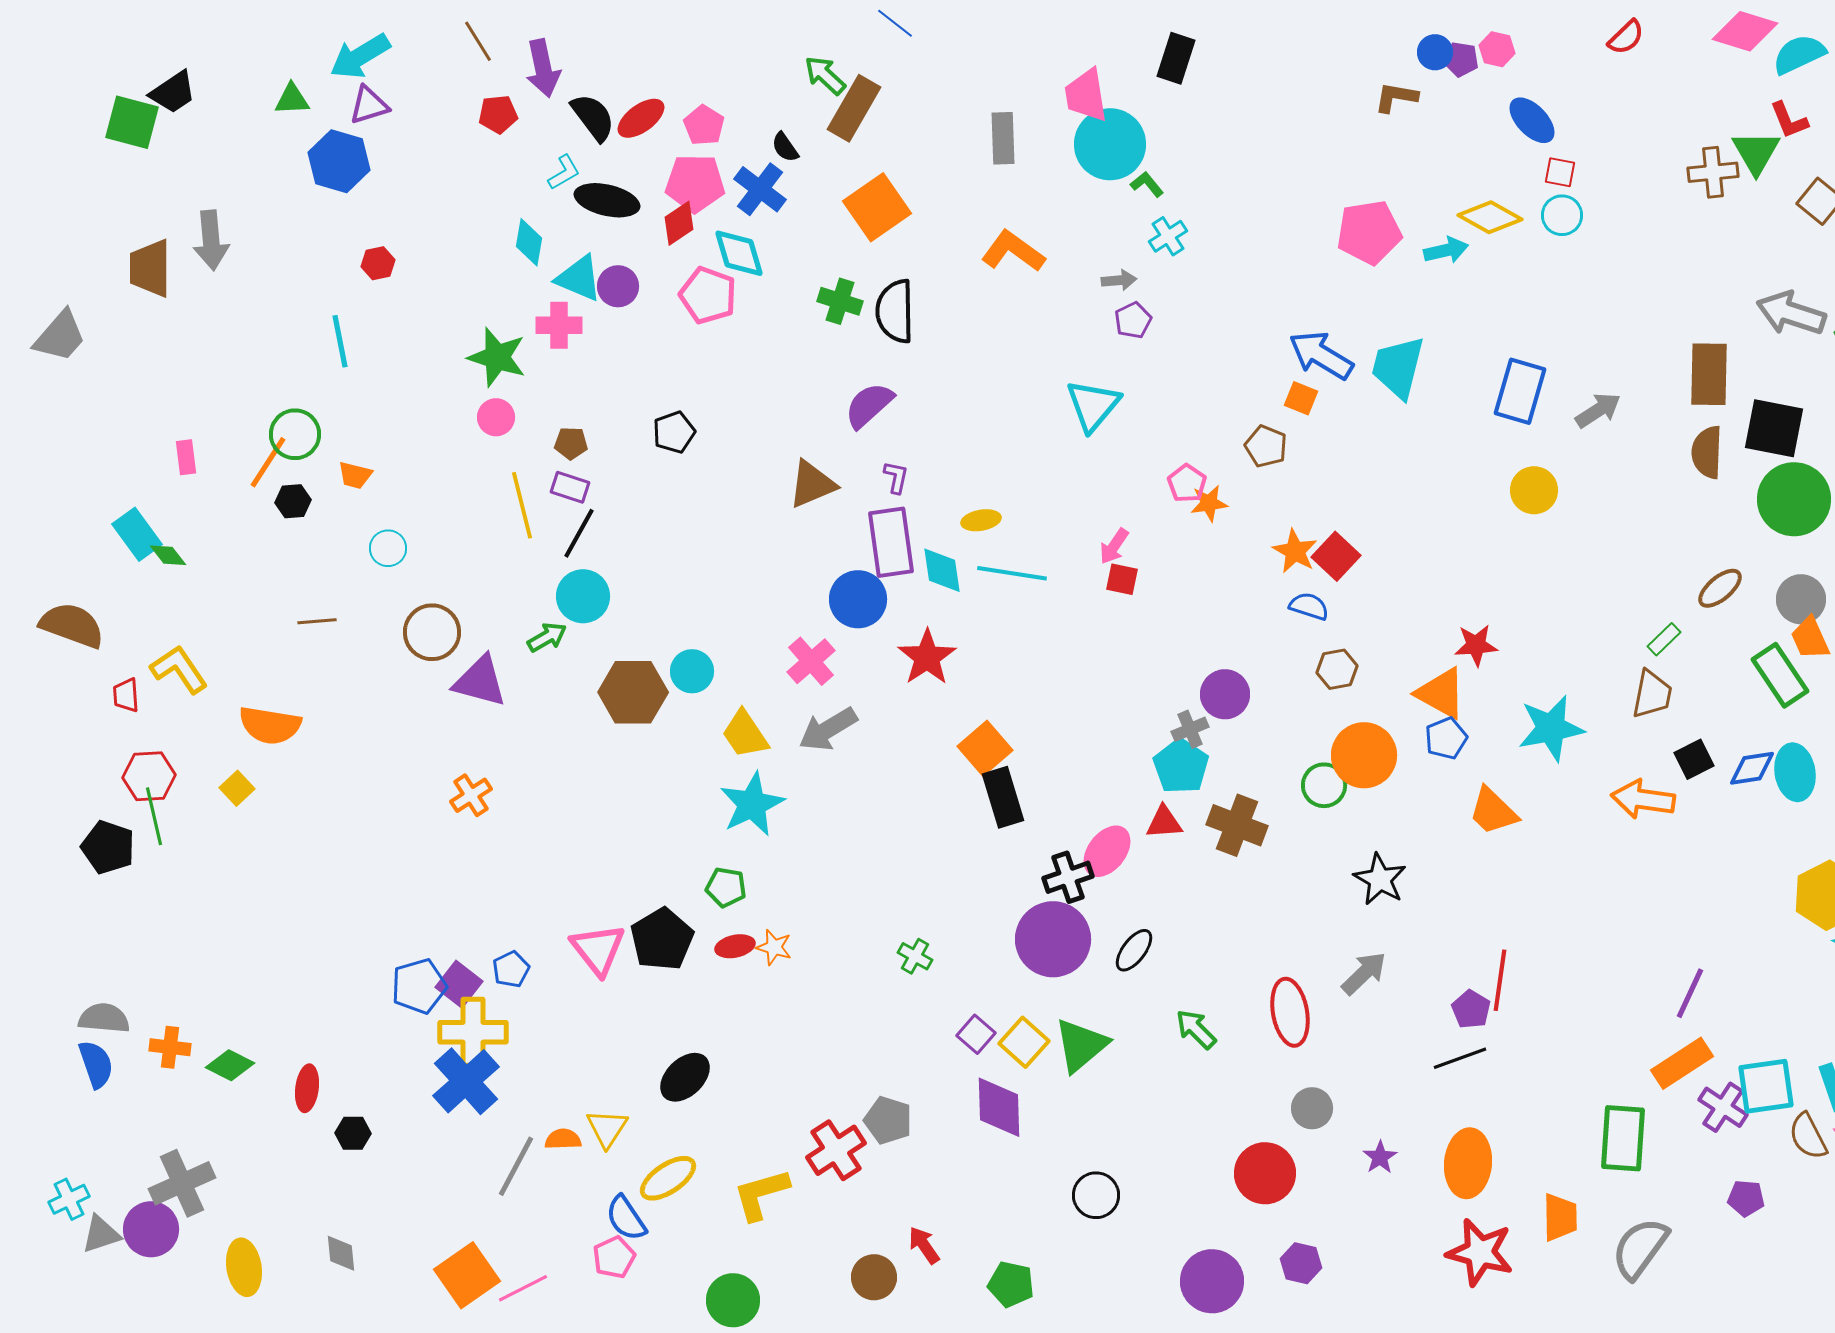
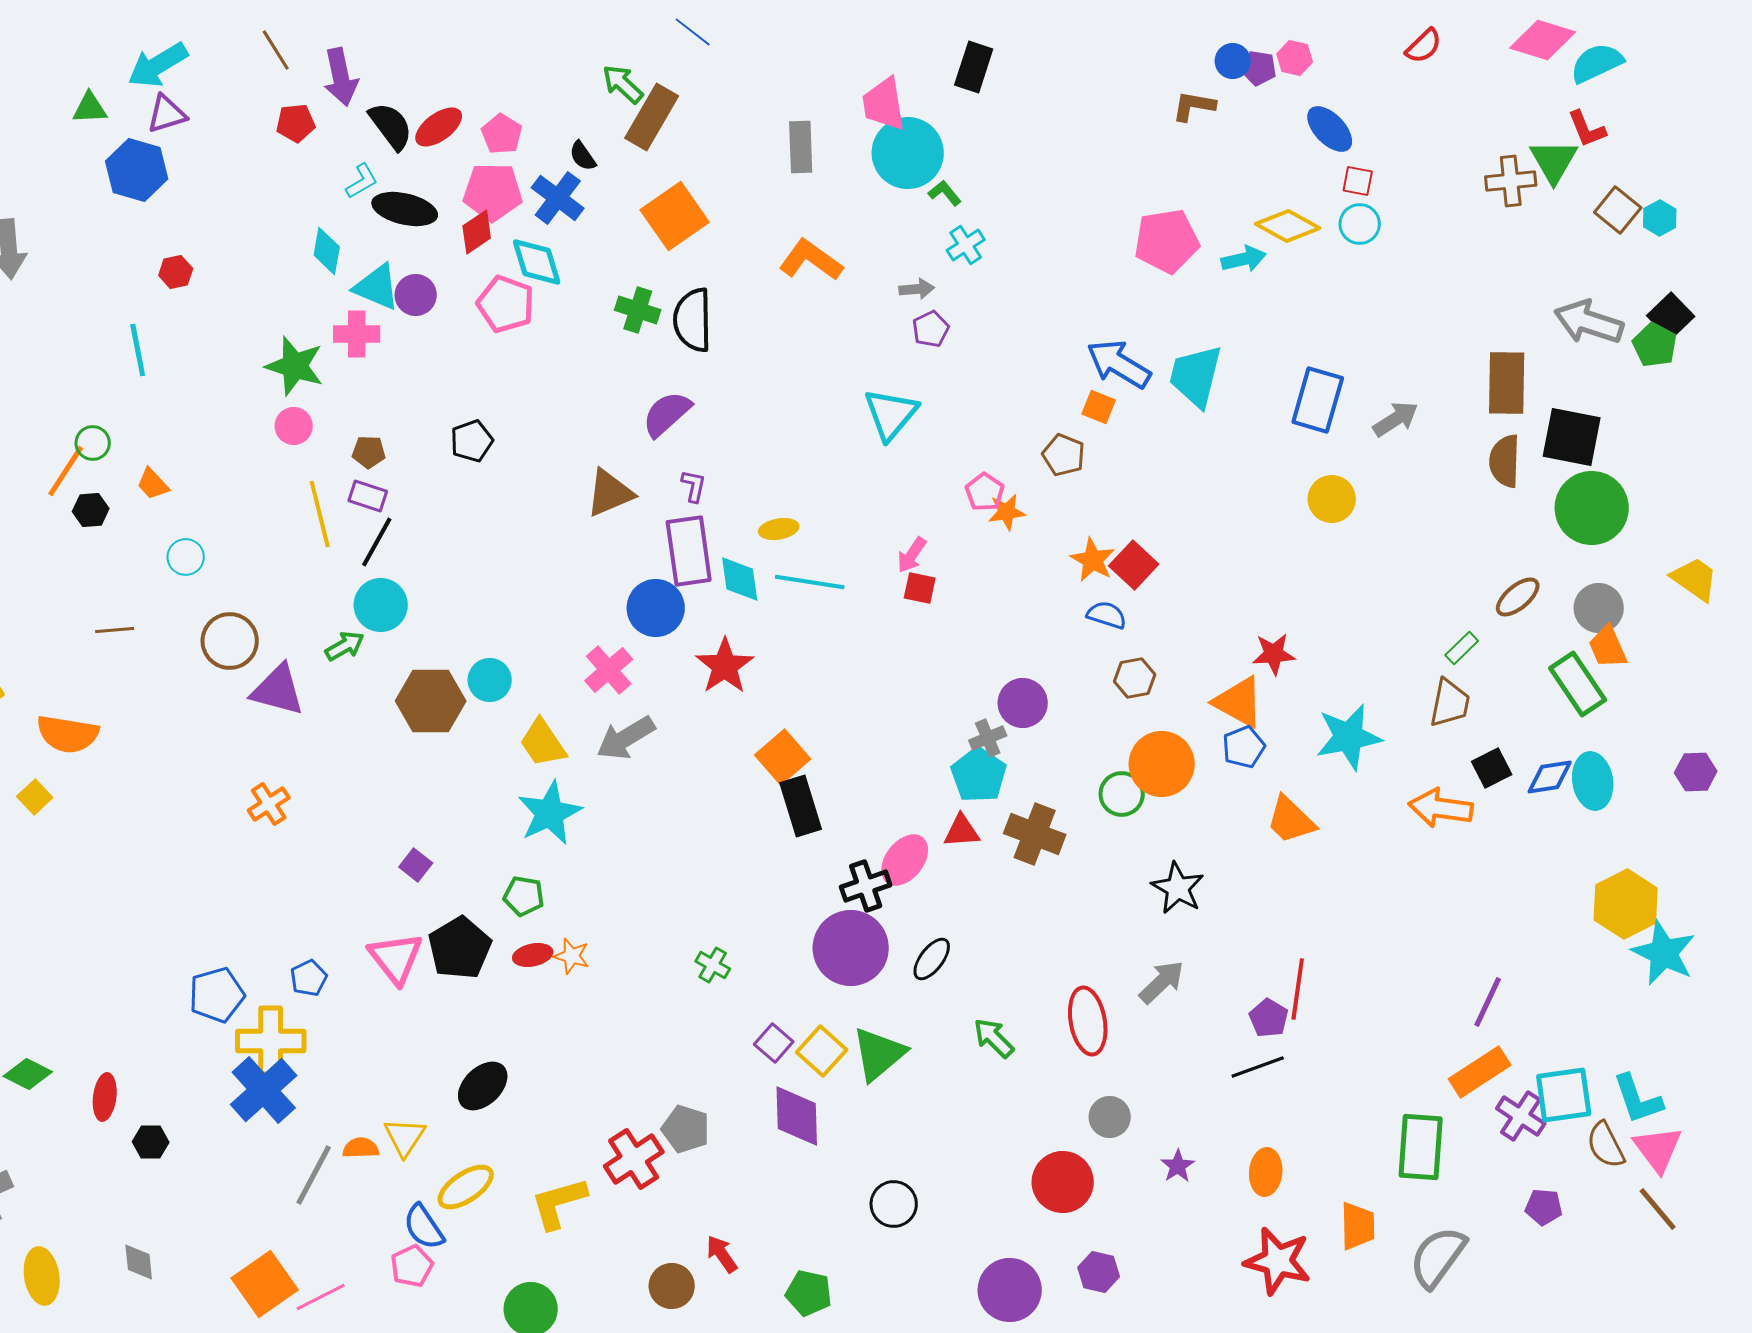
green circle: (295, 434) -> (93, 443), size x0.7
orange trapezoid: (355, 475) -> (153, 484), turned 33
purple square: (459, 984) -> (416, 865), moved, size x0.7
orange ellipse: (1468, 1163) -> (1266, 1172), size x0.7

